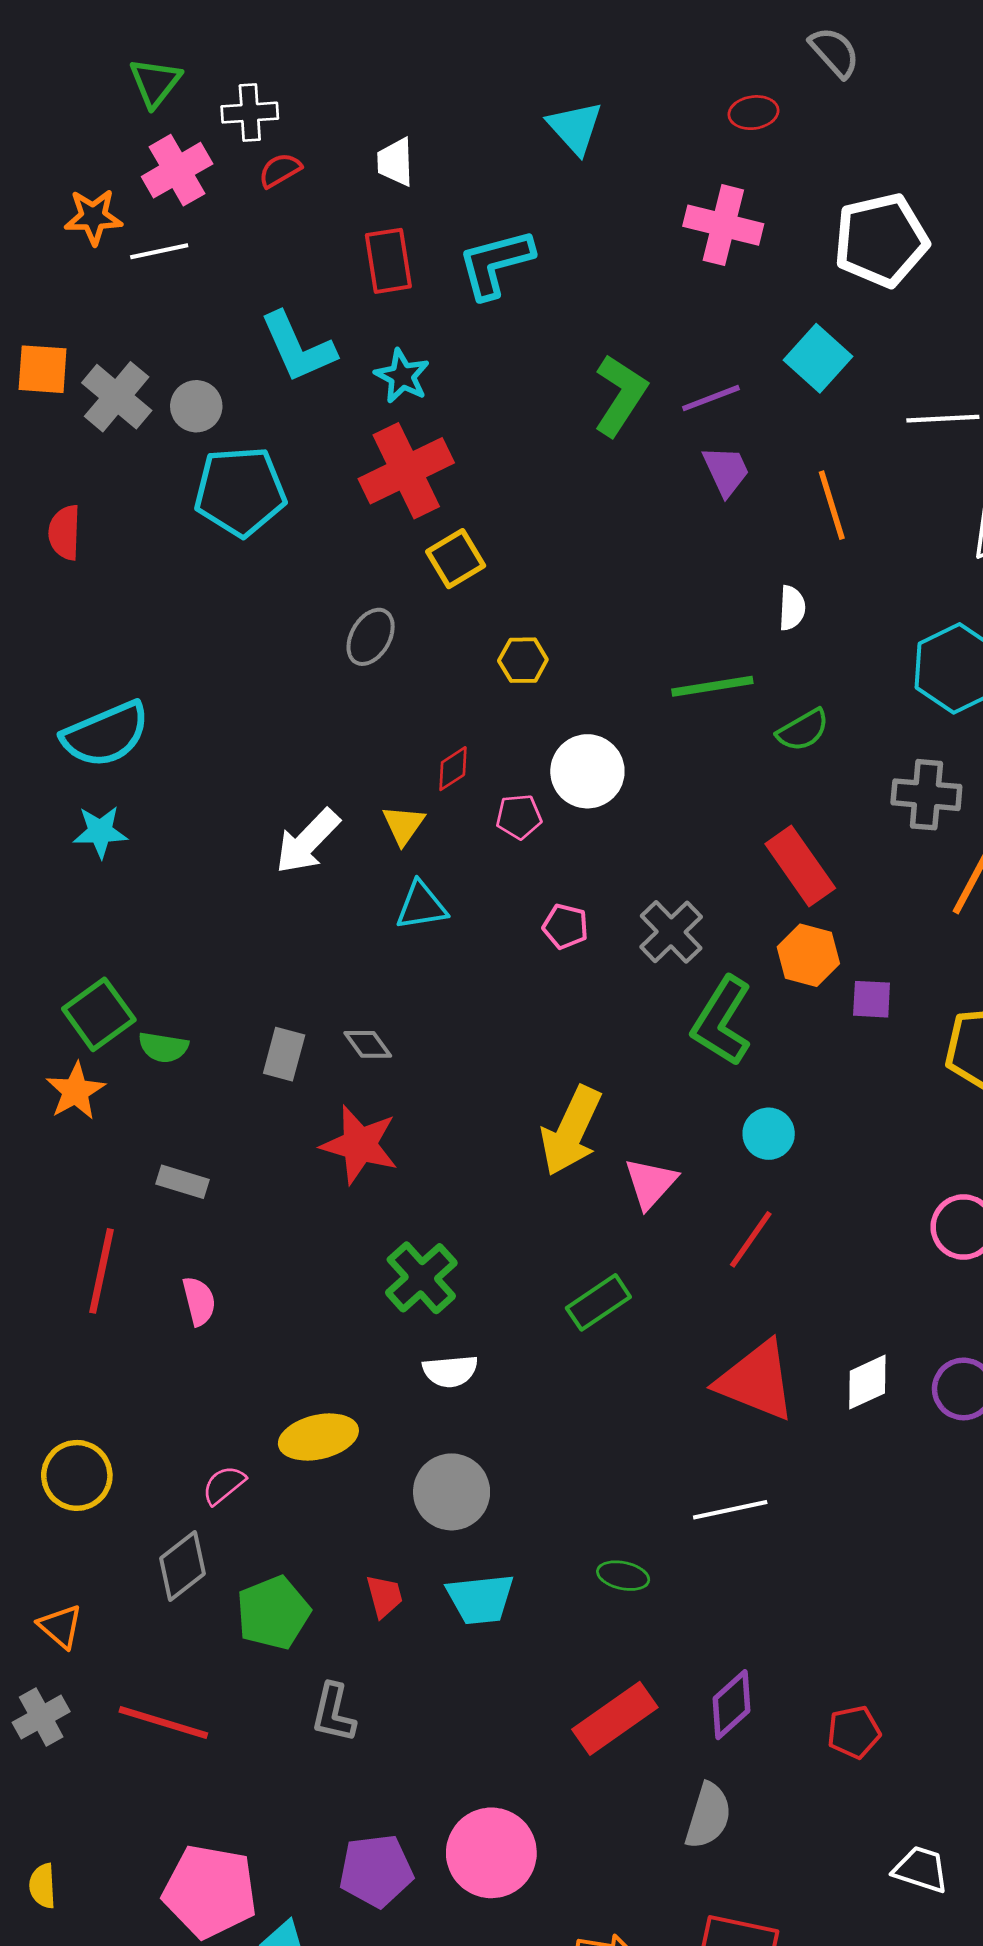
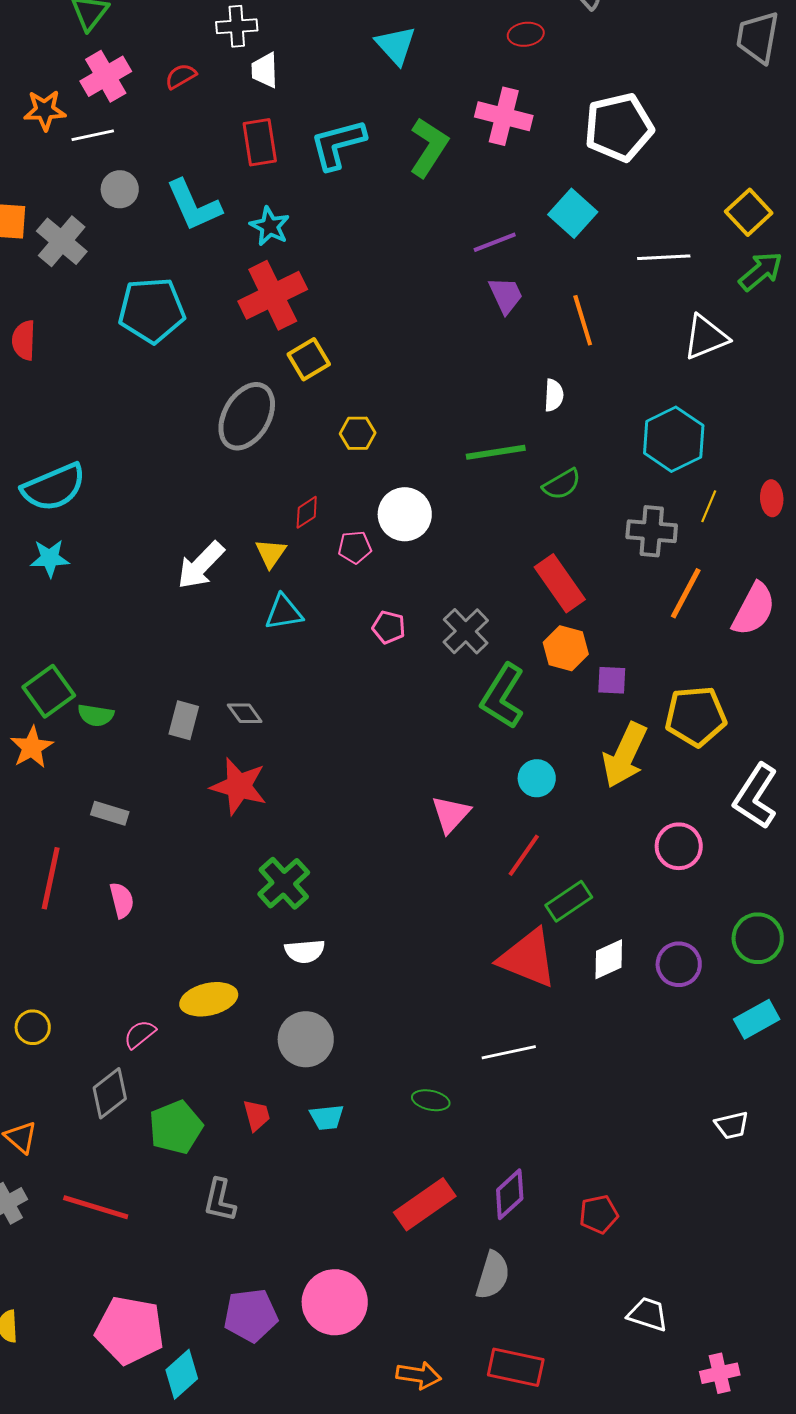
white cross: (250, 113) -> (237, 26), moved
green L-shape: (620, 395) -> (429, 147), moved
gray circle: (196, 406) -> (120, 189), moved
gray ellipse: (371, 637) -> (247, 416), size x1.6
yellow arrow: (571, 1131) -> (625, 755), moved
green rectangle: (598, 1302) -> (569, 901), moved
yellow circle: (77, 1475) -> (33, 1027), size x0.7
cyan trapezoid: (480, 1599) -> (327, 1117), size x0.7

